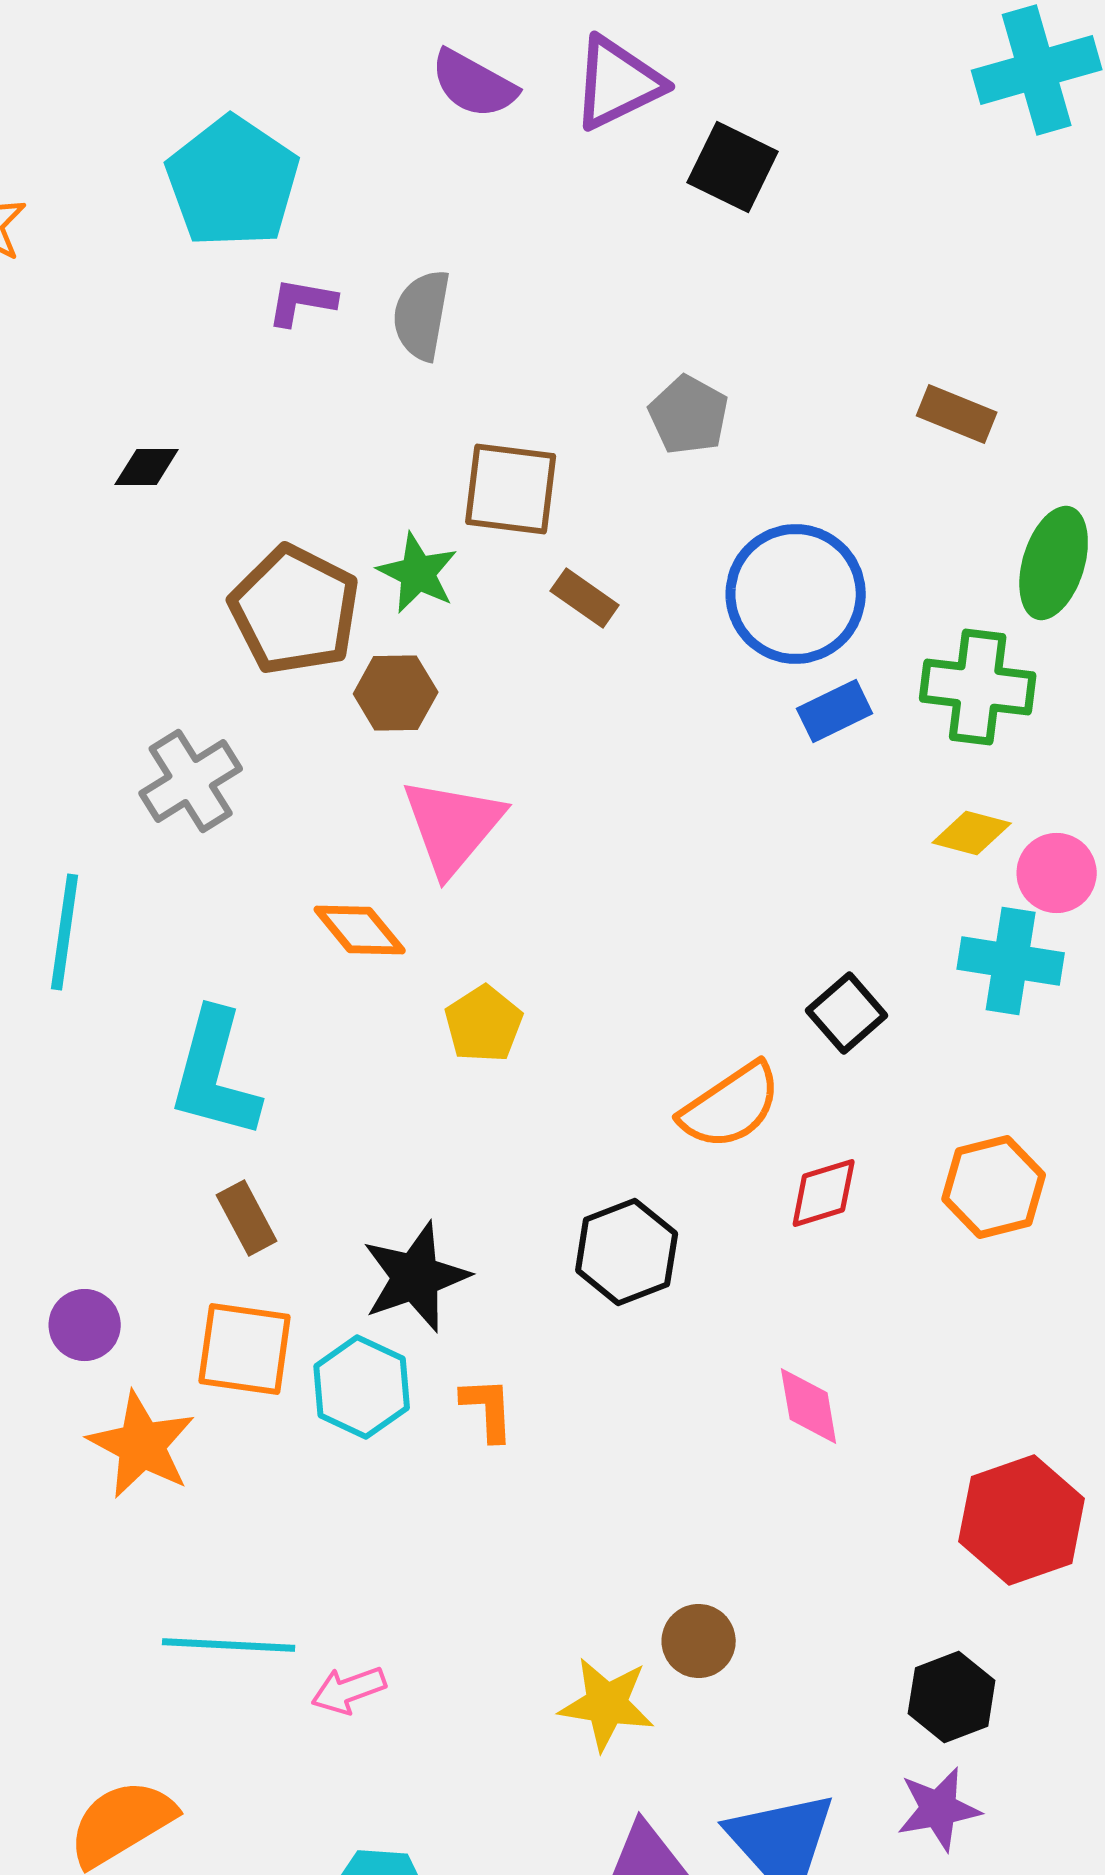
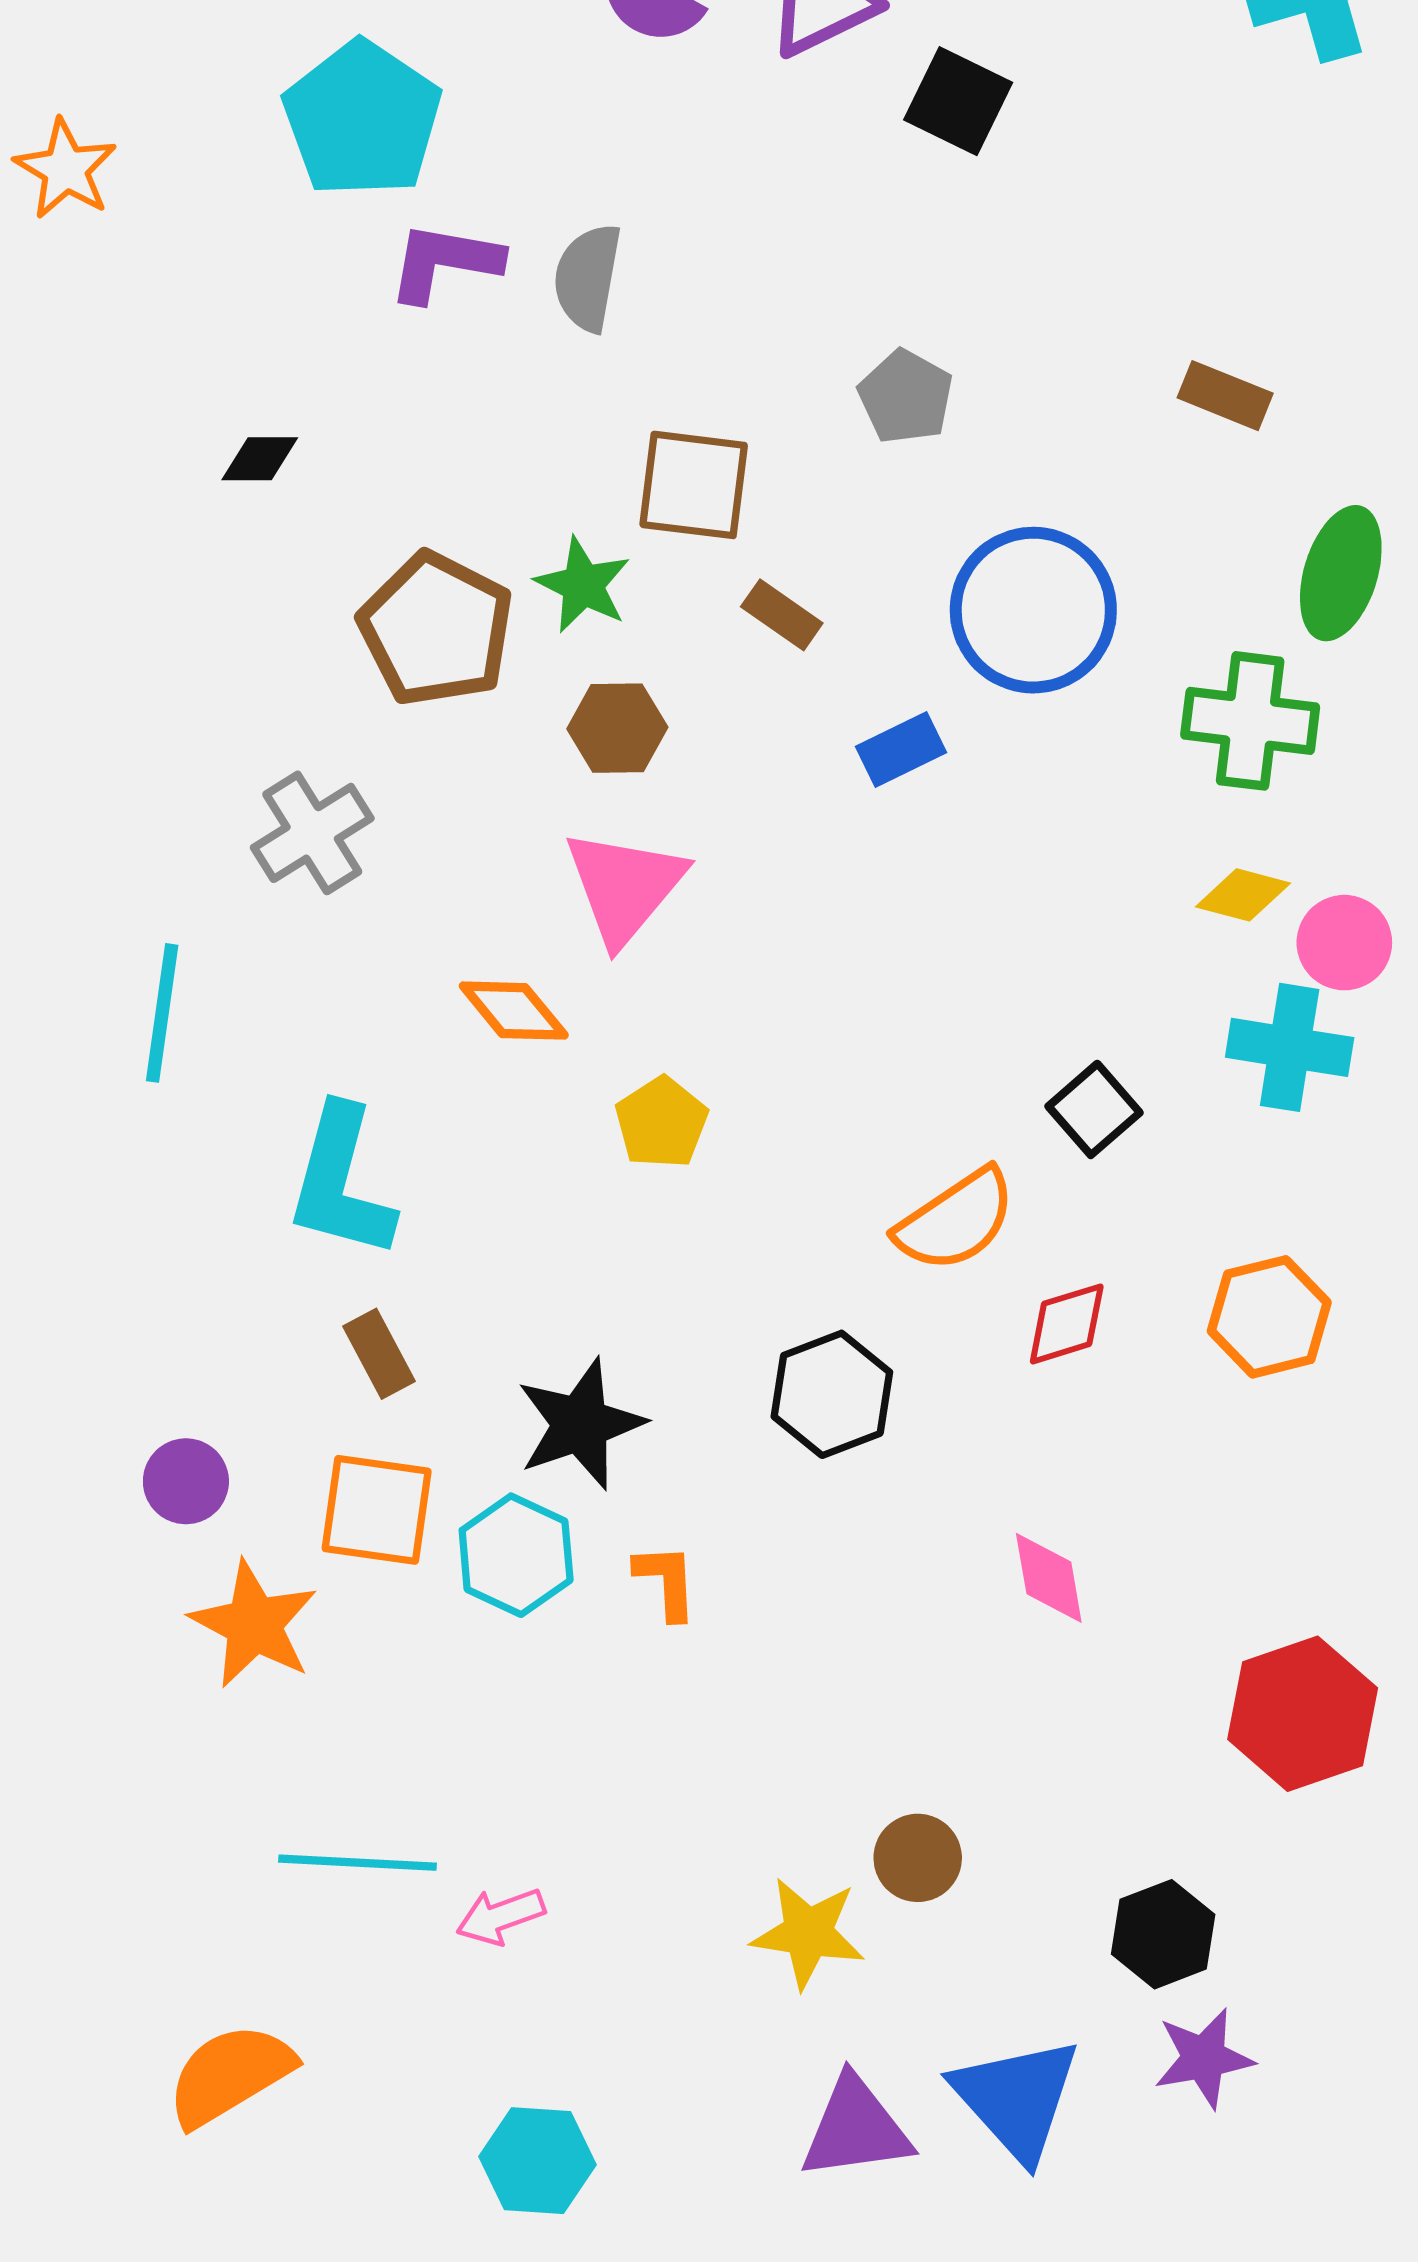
purple L-shape: (302, 302) -> (445, 262), size x1.4
brown hexagon: (396, 693) -> (617, 728), moved
blue rectangle: (835, 711) -> (901, 750), moved
black hexagon: (952, 1697) -> (1163, 1934), moved

